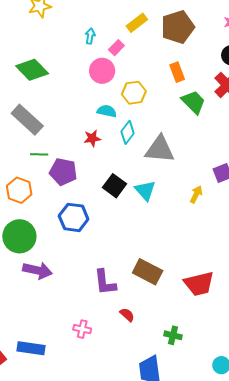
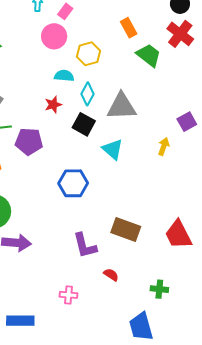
black square: (114, 186) -> (84, 124), moved
blue hexagon: (74, 217) -> (73, 183), moved
red trapezoid: (199, 284) -> (178, 235), turned 84

